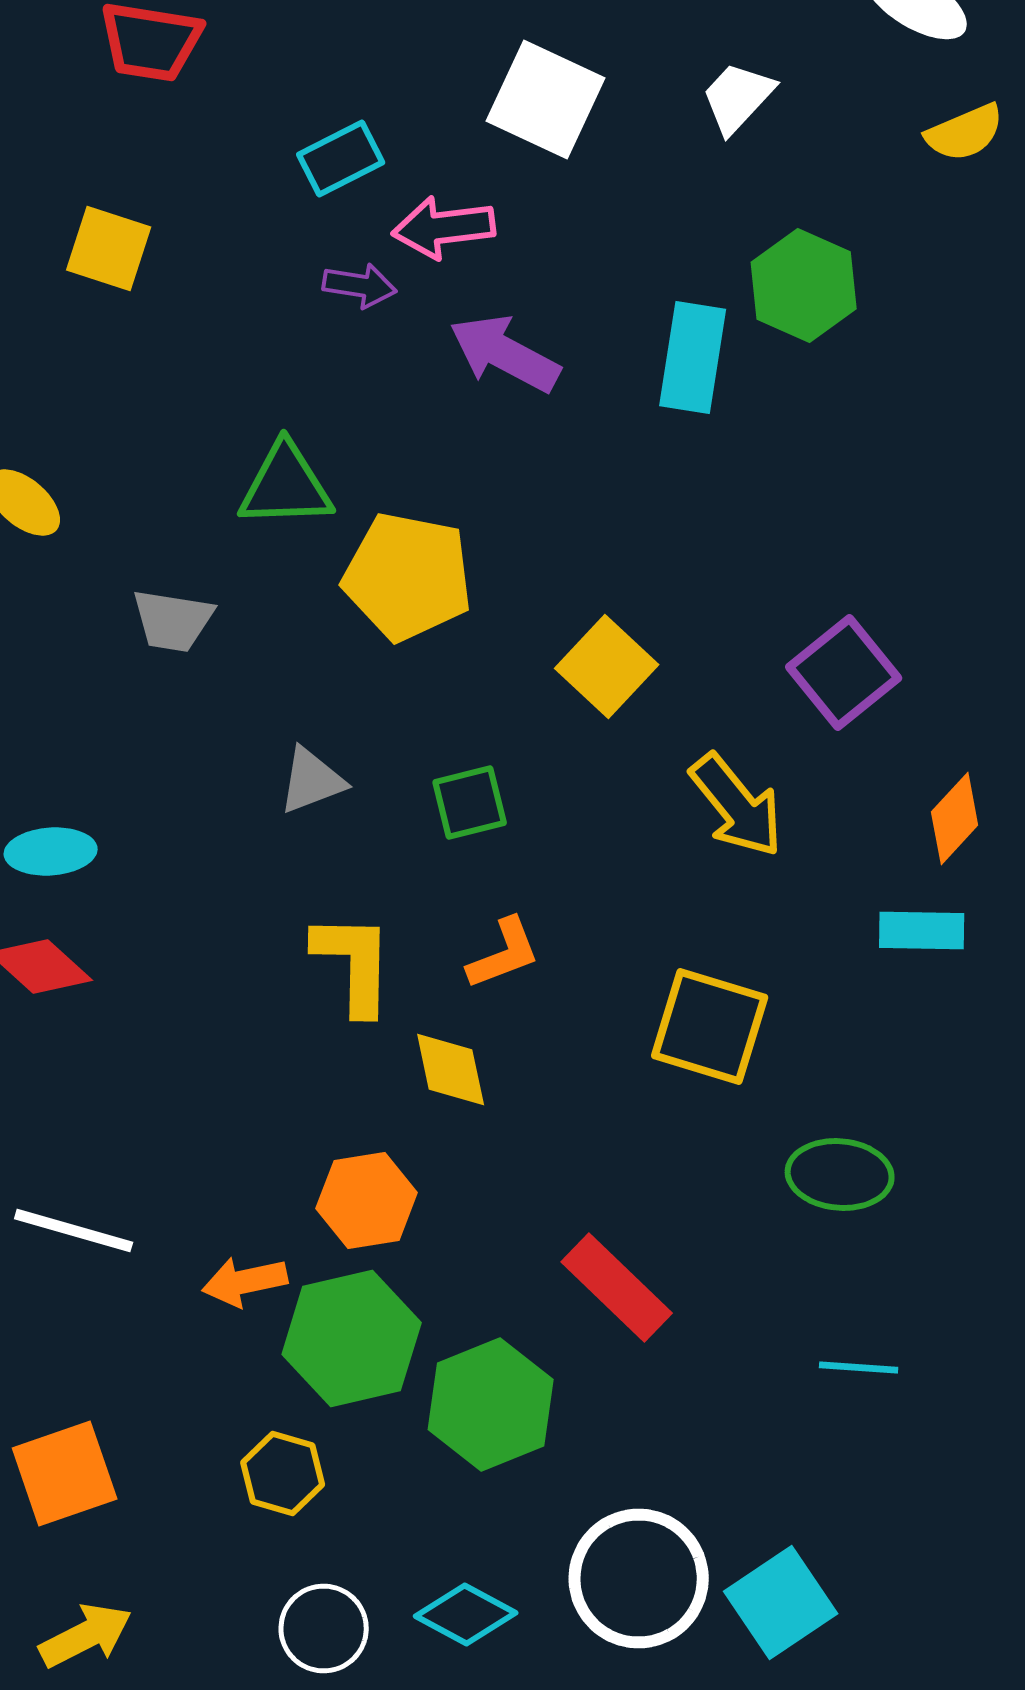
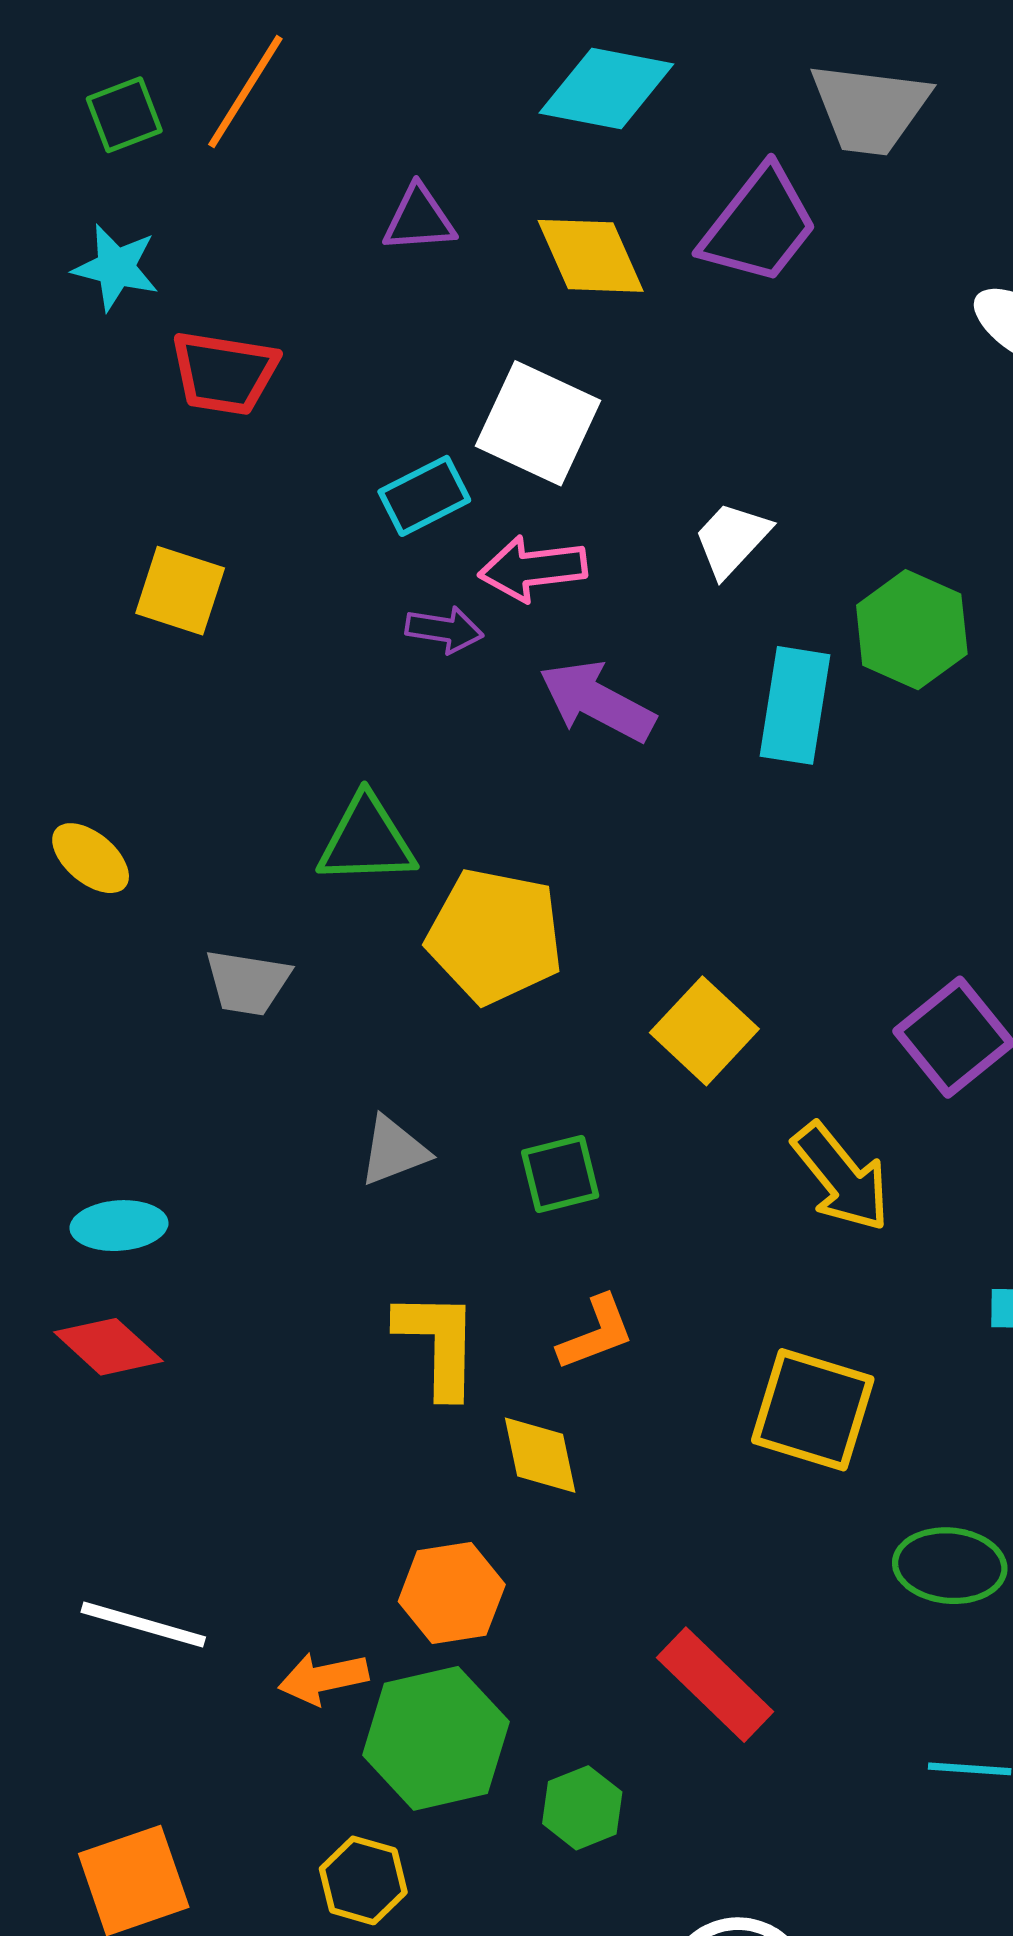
white trapezoid: (738, 98) -> (732, 539), moved
white square: (546, 100) -> (538, 423), moved
green hexagon: (491, 1404) -> (582, 1808), size x0.6

